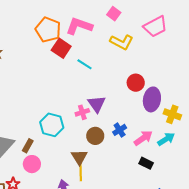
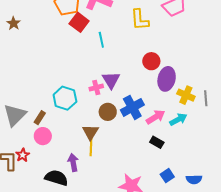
yellow L-shape: (122, 42) -> (140, 20), turned 55
cyan line: (84, 64) -> (101, 40), turned 42
blue cross: (120, 130) -> (132, 107), size x1.6

